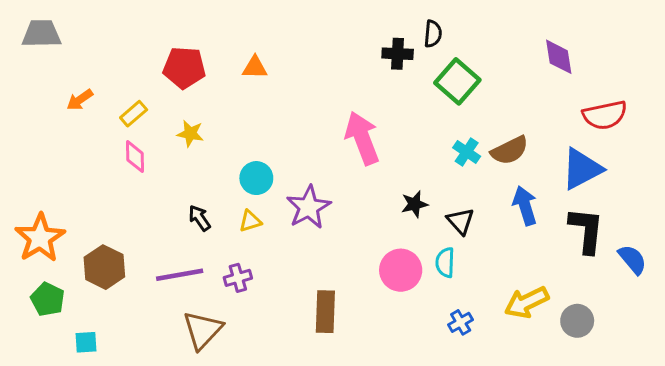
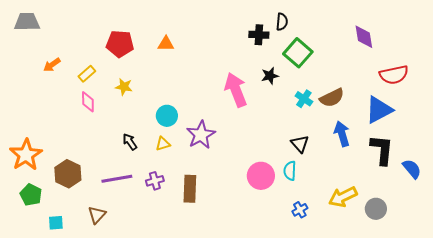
black star: (414, 204) -> (270, 76), moved
brown rectangle: (325, 312) -> (190, 189), moved
brown triangle: (203, 330) -> (97, 215), moved, size x0.7

